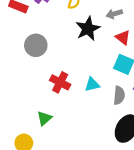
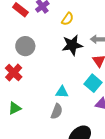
red cross: (60, 82) -> (14, 73), moved
gray semicircle: (119, 95) -> (57, 111), moved

